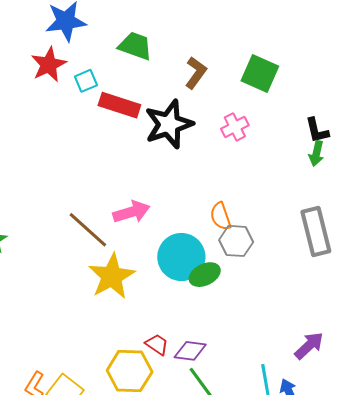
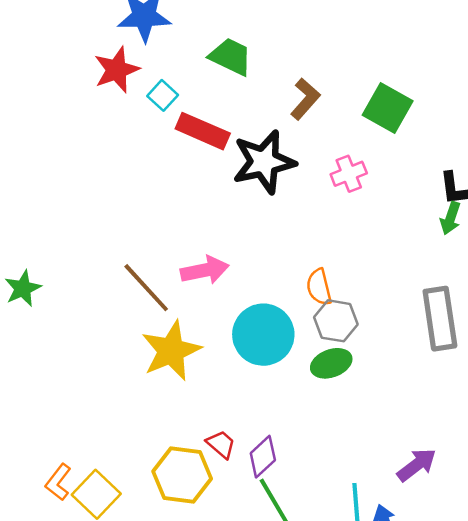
cyan square: (86, 81) -> (163, 95), turned -30
green ellipse: (205, 275) -> (331, 363), moved
purple diamond: (190, 351) -> (263, 457), turned -56

